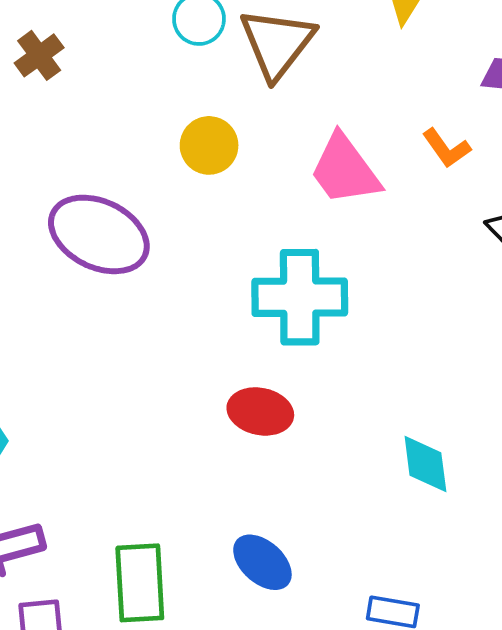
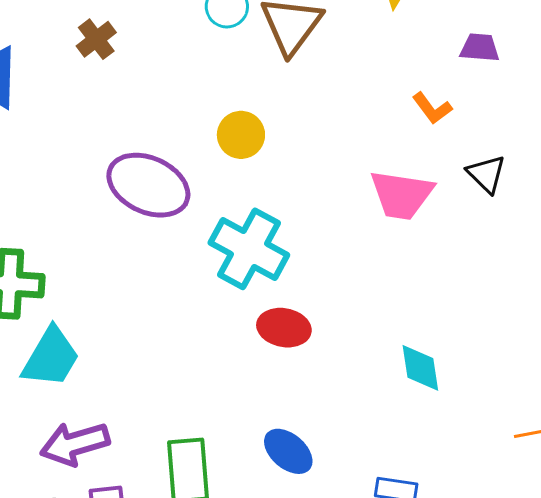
yellow circle: (209, 145) -> (241, 135), moved
pink trapezoid: (345, 170) -> (402, 195), moved, turned -44
cyan cross: (300, 297) -> (249, 249), moved, turned 30

